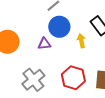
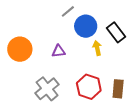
blue circle: (59, 27) -> (86, 26), moved

